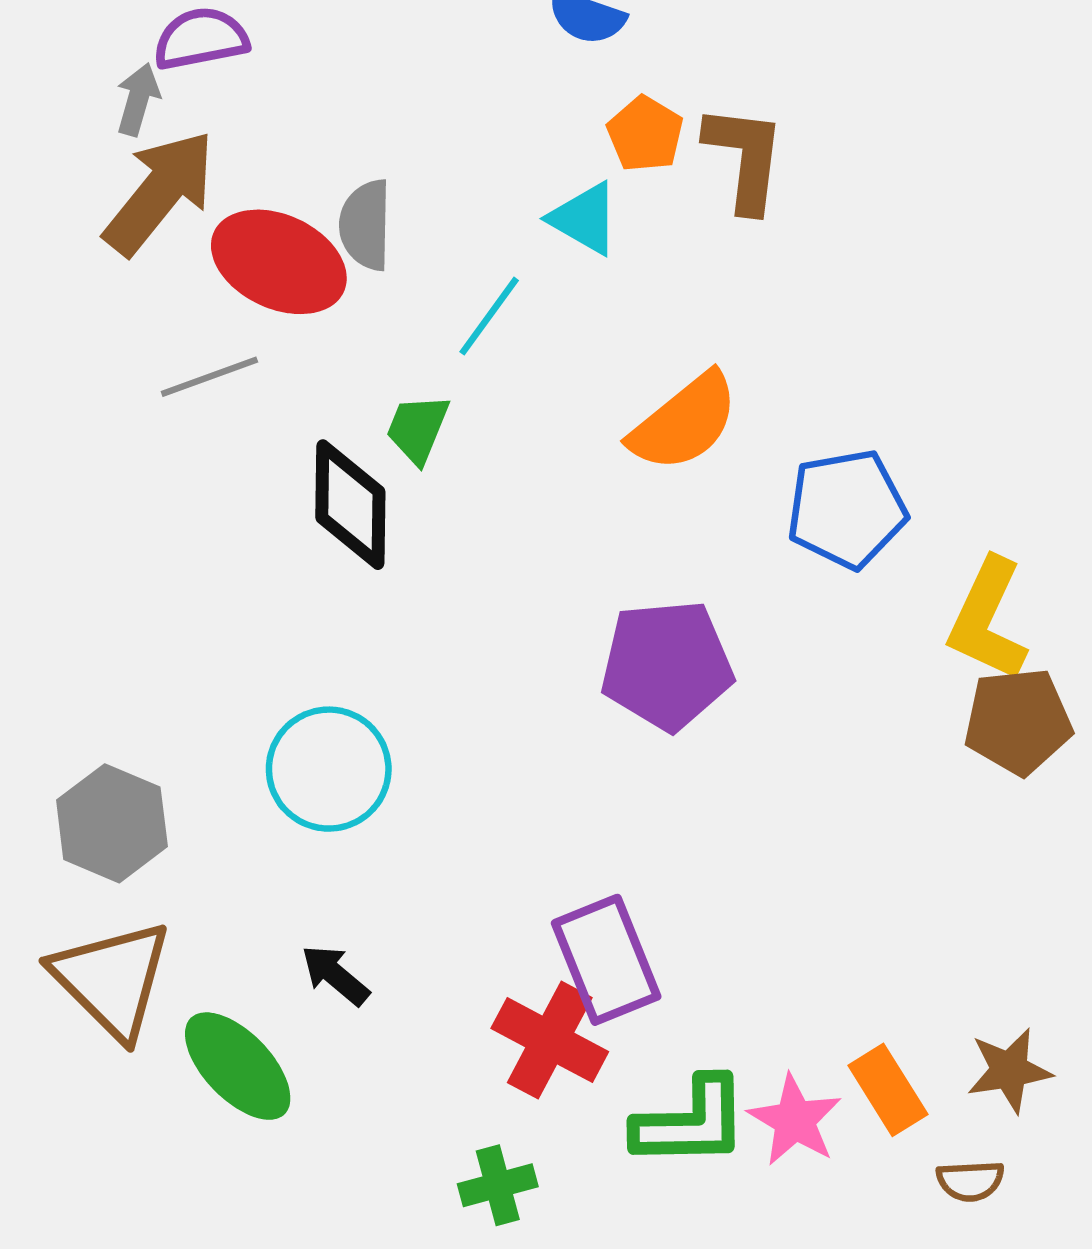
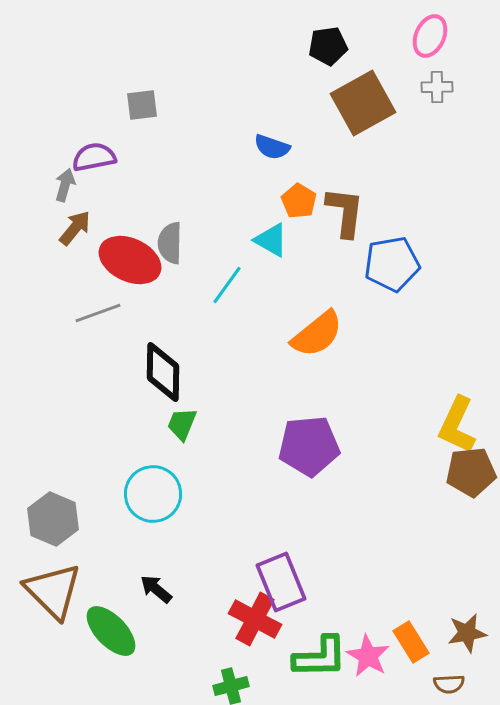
brown arrow: (160, 192) -> (75, 228), size x0.6
green trapezoid: (418, 429) -> (182, 424), moved
blue pentagon: (847, 509) -> (392, 264), moved

